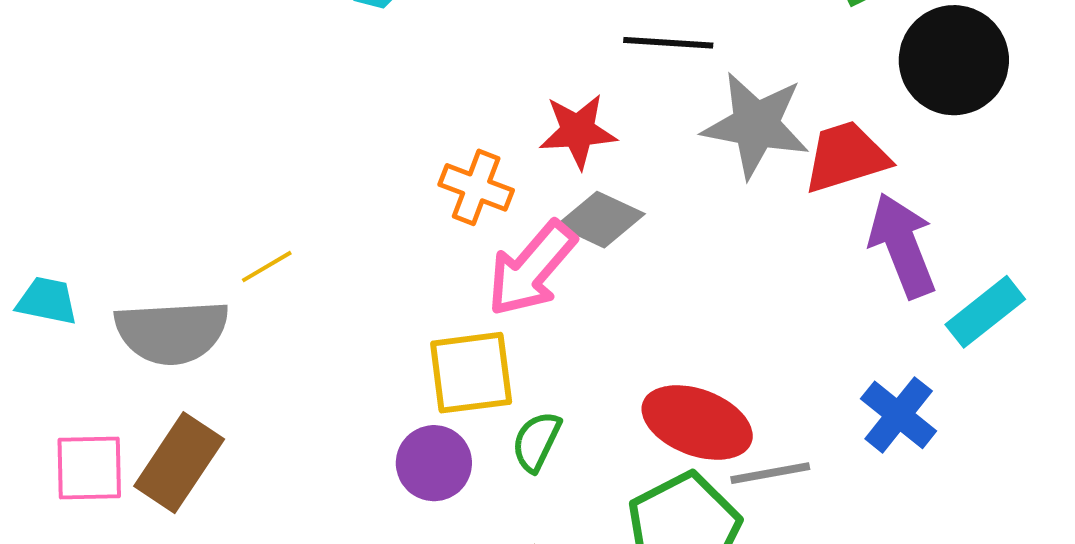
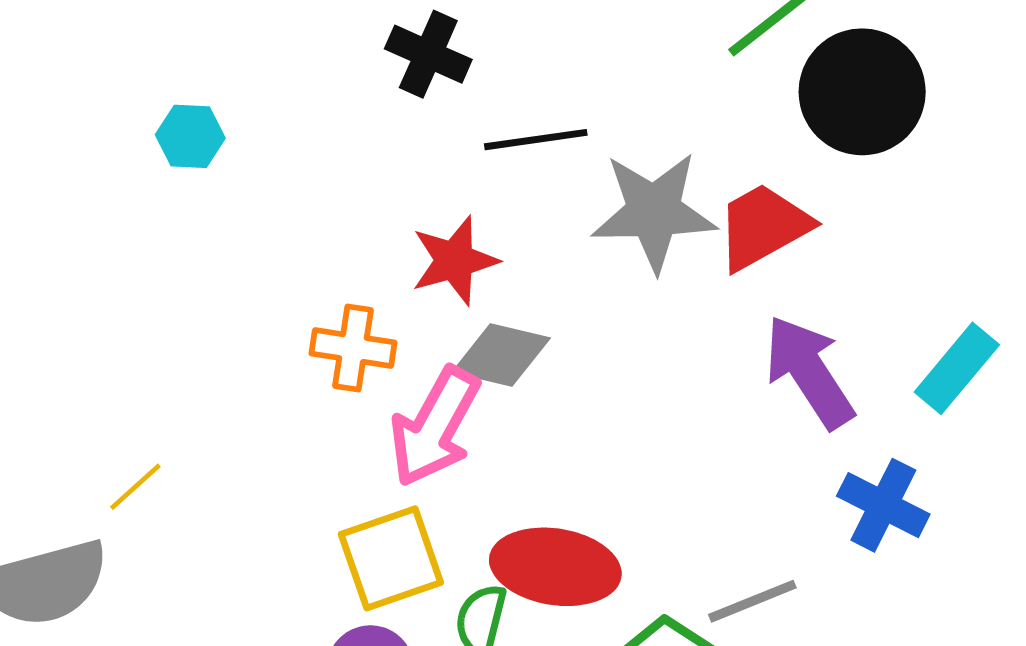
purple arrow: (902, 245) -> (809, 372), moved
red ellipse: (697, 422) -> (555, 567), moved

